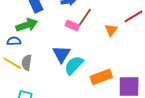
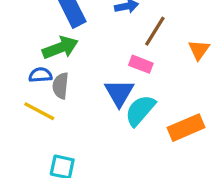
pink rectangle: (72, 25) -> (141, 64), moved
gray semicircle: (27, 63) -> (61, 86), moved

